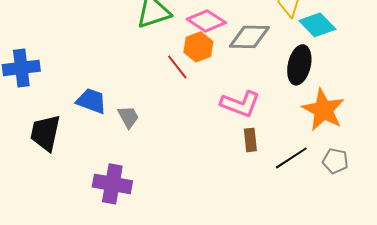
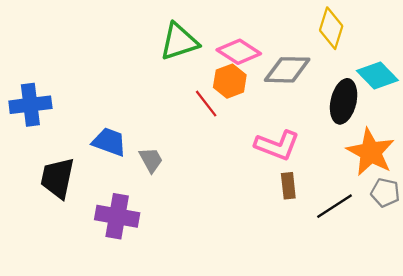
cyan diamond: (317, 25) -> (377, 75), moved
gray pentagon: (335, 161) -> (385, 193), moved
purple cross: (112, 184) -> (117, 216), moved

